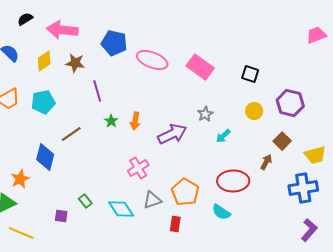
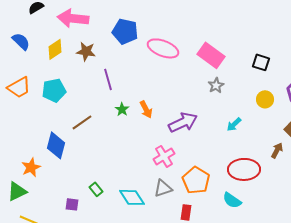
gray star: (205, 114) -> (216, 85), moved
orange arrow: (135, 121) -> (146, 109), turned -36
pink cross: (138, 168) -> (164, 156), moved

